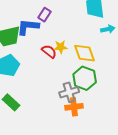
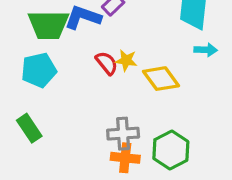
yellow diamond: (85, 53) -> (161, 79), turned -30
green hexagon: (85, 78) -> (171, 150), moved

